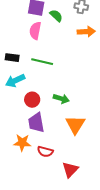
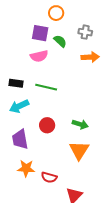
pink semicircle: (35, 31) -> (39, 56), turned -114
green arrow: (61, 99) -> (80, 124), moved
red circle: (32, 100) -> (47, 125), moved
purple trapezoid: (36, 123) -> (20, 139), moved

